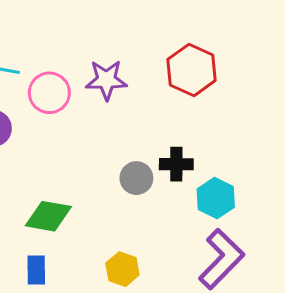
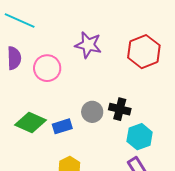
pink circle: (49, 93) -> (47, 68), moved
blue rectangle: (36, 270) -> (62, 126), moved, turned 60

